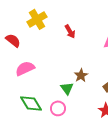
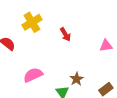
pink semicircle: (25, 68) -> (33, 75), moved

